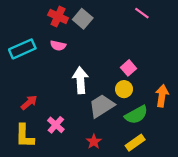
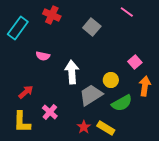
gray square: (83, 19) -> (92, 27), moved
pink semicircle: (58, 46) -> (43, 56), moved
cyan rectangle: (22, 49) -> (18, 28), moved, turned -30
pink square: (128, 68) -> (135, 62), moved
yellow rectangle: (135, 143) -> (106, 128), moved, turned 66

